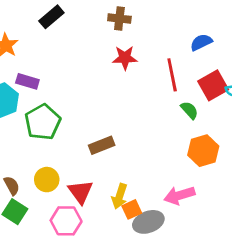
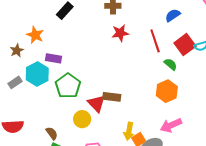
brown rectangle: (102, 145) -> (112, 97), turned 36
orange hexagon: (203, 151) -> (167, 91), moved
yellow circle: (47, 180) -> (82, 119), moved
red triangle: (80, 192) -> (97, 103), moved

